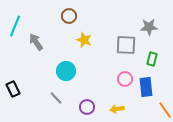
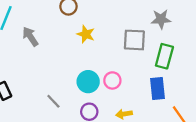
green rectangle: (152, 59) -> (164, 56), size x1.5
cyan circle: (66, 71) -> (88, 82), moved
pink circle: (125, 79) -> (112, 80), moved

